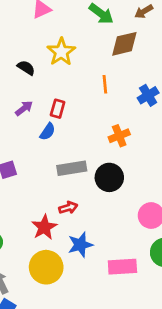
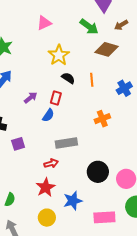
brown diamond: (124, 44) -> (106, 49), turned 30
black semicircle: (26, 68) -> (68, 78), moved
black circle: (109, 177) -> (98, 172), moved
red arrow: (68, 208) -> (51, 163), moved
yellow circle: (46, 267) -> (47, 218), size x0.7

